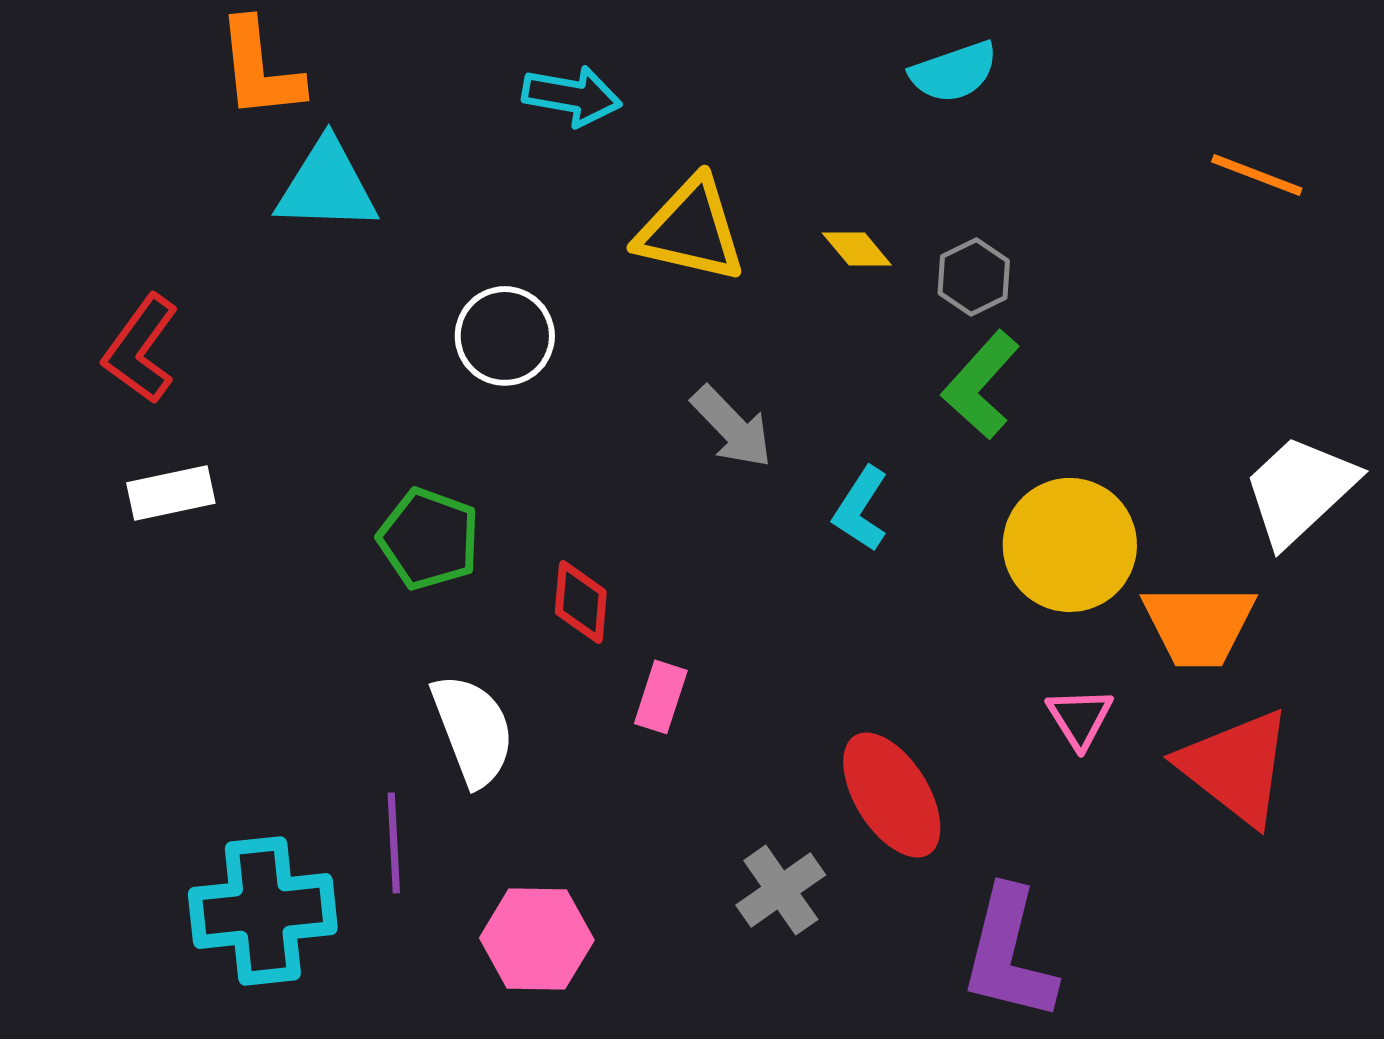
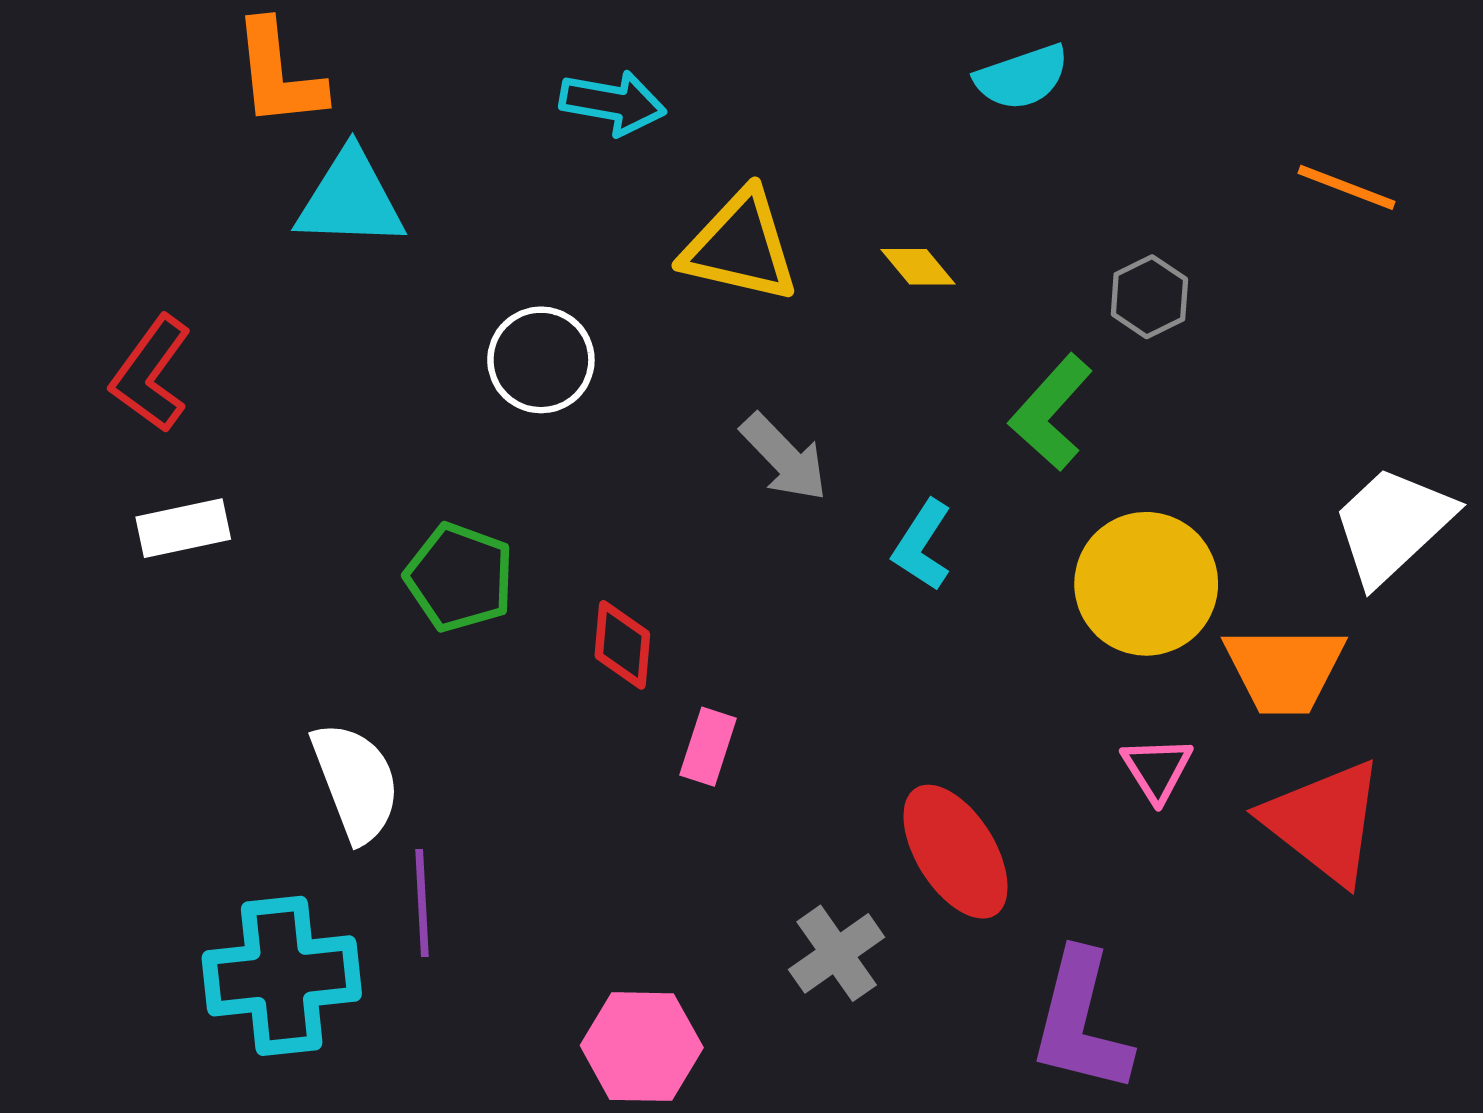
gray hexagon: (974, 277) -> (1149, 297), moved
white semicircle: (473, 730) -> (356, 782), moved
pink hexagon: (537, 939) -> (642, 1047), moved

